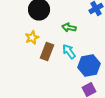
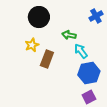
cyan arrow: (69, 52) -> (81, 51), moved

